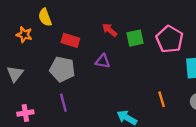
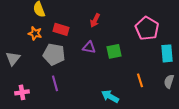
red arrow: (110, 30) -> (95, 20), turned -104
orange star: (24, 35) -> (35, 33), moved
green square: (135, 38) -> (114, 51), moved

